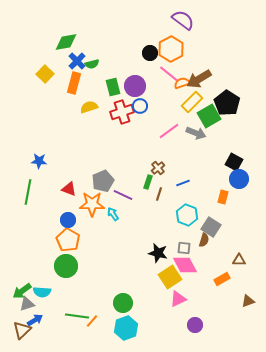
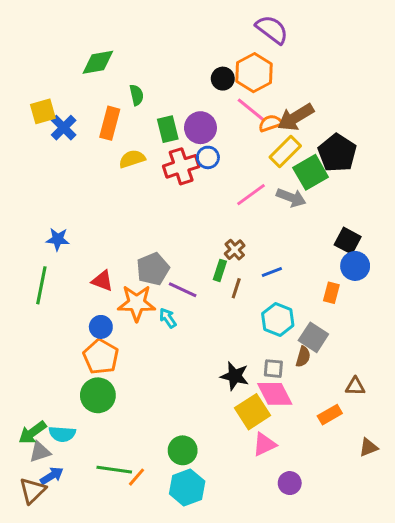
blue cross: (77, 61) -> (64, 128), moved
green semicircle: (92, 64) -> (137, 95), turned -88
yellow square: (45, 74) -> (43, 111), moved, turned 30

